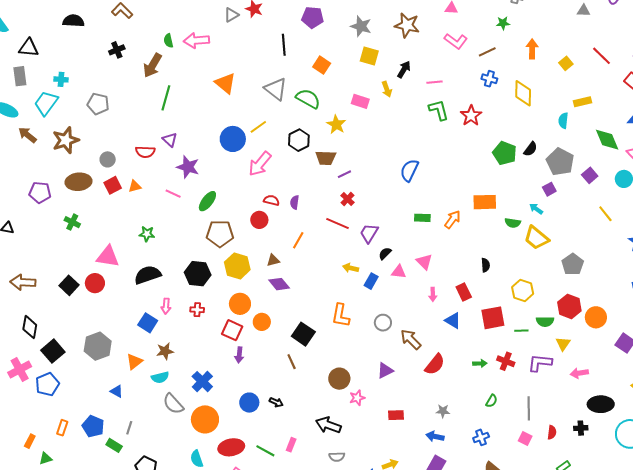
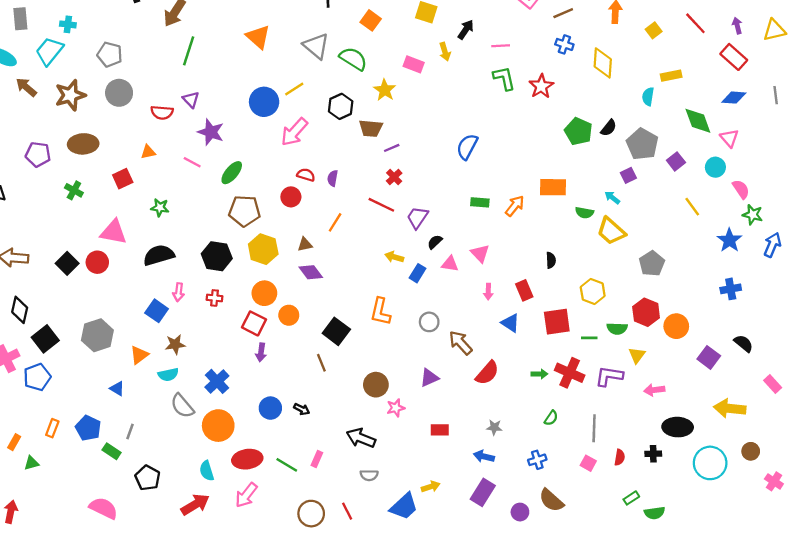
gray circle: (108, 159) -> (119, 93), moved, size x1.5
red square: (113, 185) -> (123, 179), moved
red cross: (506, 361) -> (570, 373), size x1.4

